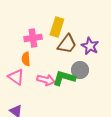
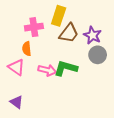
gray circle: (80, 70) -> (98, 55), moved

